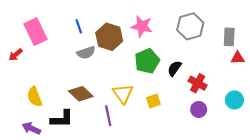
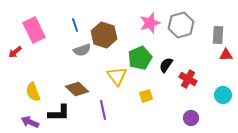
pink star: (142, 26) -> (150, 23), moved, turned -30
yellow triangle: (123, 94) -> (117, 76), moved
purple circle: (199, 109) -> (191, 118), moved

